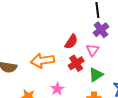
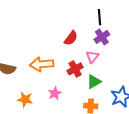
red semicircle: (71, 42) -> (71, 38), moved

